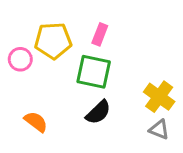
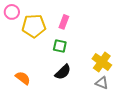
pink circle: (20, 59) -> (12, 12), moved
green square: (94, 72) -> (60, 46), size x0.6

